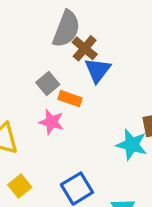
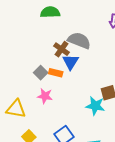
gray semicircle: (66, 29) -> (79, 40), moved, turned -85
orange rectangle: (70, 99) -> (56, 73), moved

